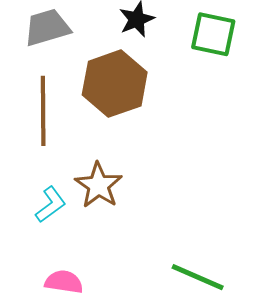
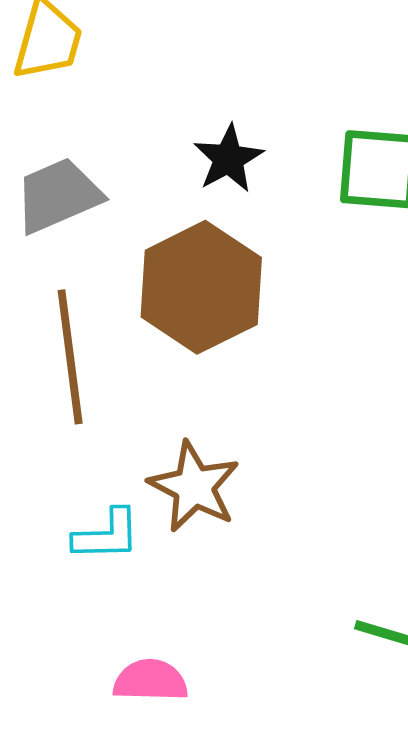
cyan L-shape: (51, 205) -> (107, 535), turned 42

